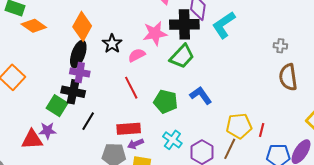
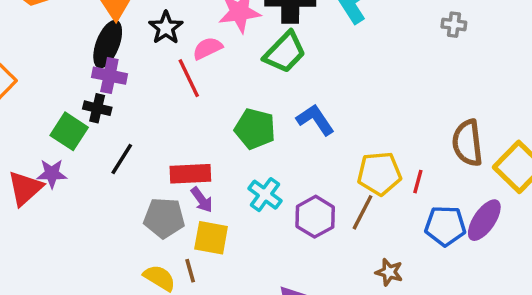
gray cross: (280, 46) -> (454, 25), moved
brown semicircle: (288, 77) -> (467, 143), moved
red line: (131, 88) -> (189, 78), moved
black cross: (73, 92) -> (97, 108), size x0.7
red triangle: (32, 140) -> (25, 188), turned -40
purple arrow: (136, 144) -> (202, 200), turned -105

